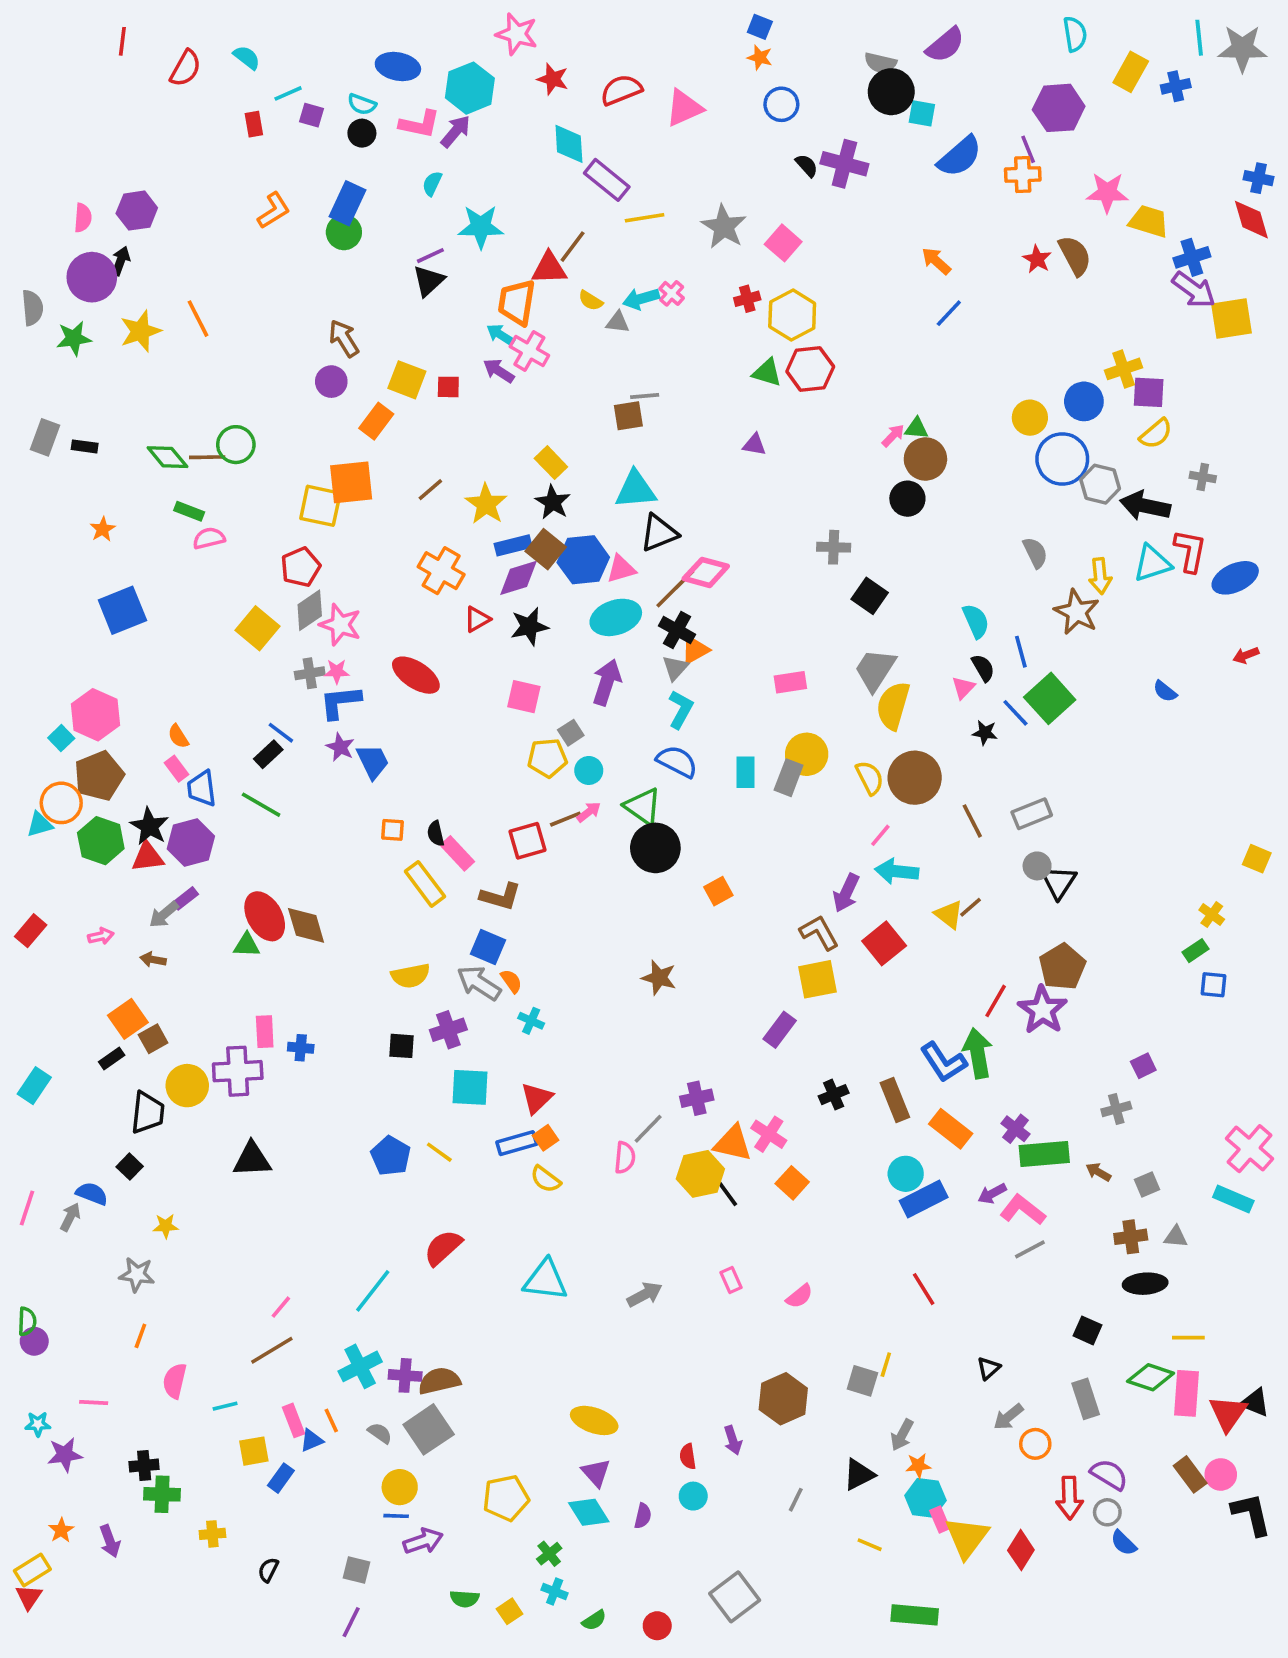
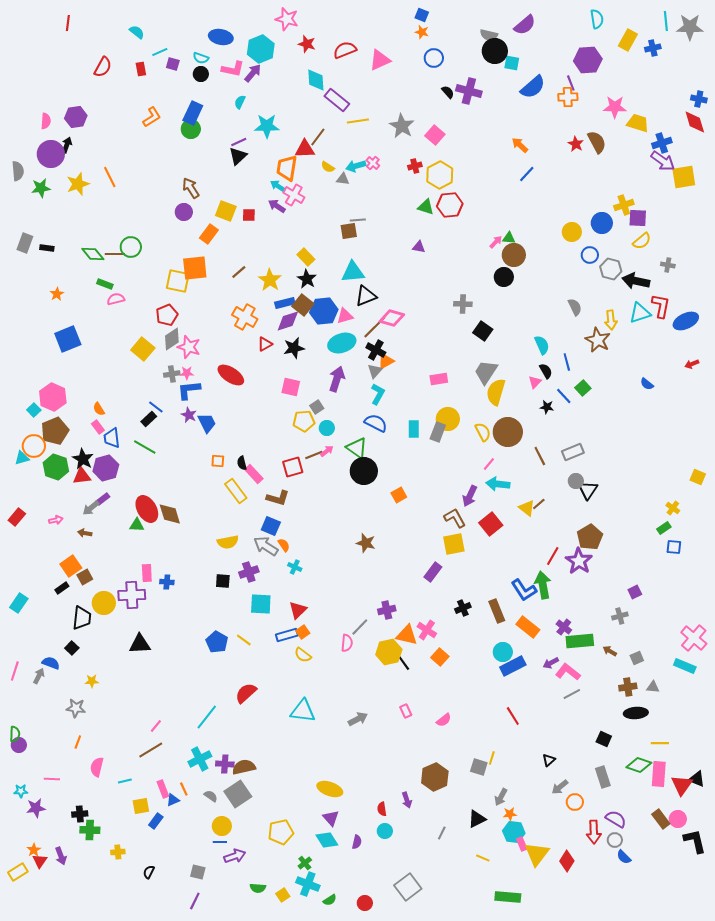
red semicircle: (185, 68) -> (103, 67), moved
blue circle: (1062, 459) -> (590, 255), size x0.6
green square: (1050, 698) -> (583, 388), size x0.6
cyan cross: (555, 1592) -> (308, 884), size x1.6
red triangle: (29, 1597) -> (40, 861), moved

